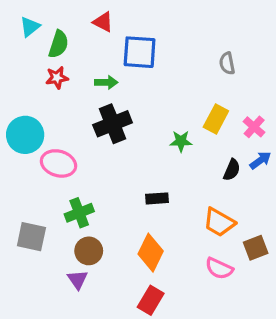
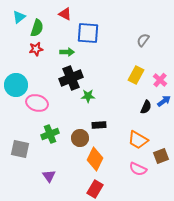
gray semicircle: (227, 63) -> (143, 40), turned 48
green star: (181, 141) -> (88, 96), moved
brown circle: (89, 251) -> (80, 138), moved

